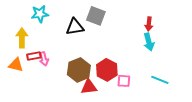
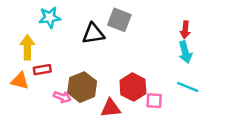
pink arrow: (44, 59) -> (62, 97), moved, turned -56
brown hexagon: (79, 70) -> (82, 87), moved
cyan line: (160, 80) -> (188, 87), moved

